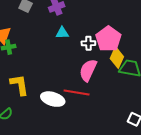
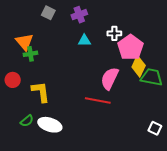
white cross: (88, 43) -> (114, 33), moved
white ellipse: (53, 99) -> (50, 125), moved

